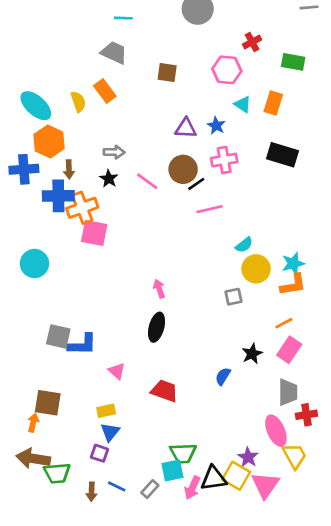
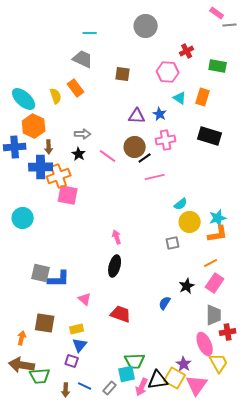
brown square: (48, 403) -> (45, 323), moved

